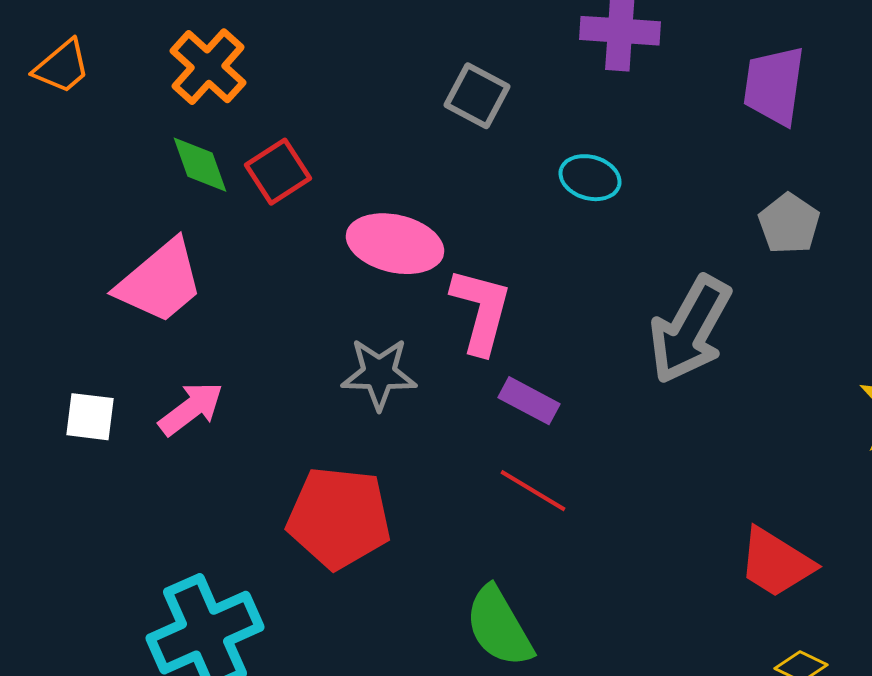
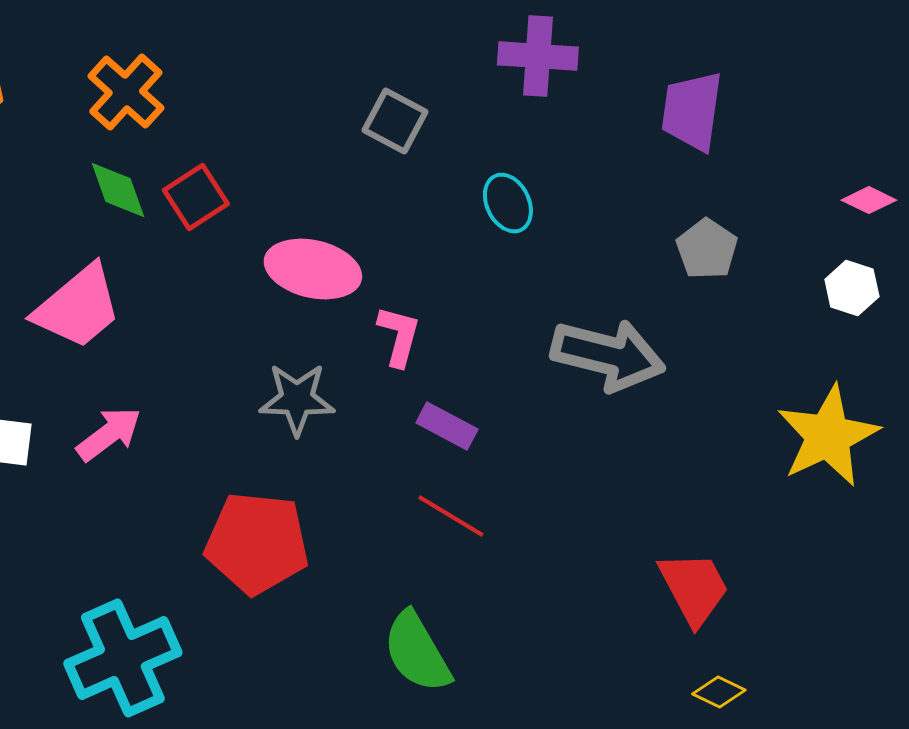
cyan ellipse: (590, 178) -> (508, 203), turned 48
pink L-shape: (481, 311) -> (399, 336), size x0.7
gray arrow: (690, 330) -> (608, 355), turned -105
red trapezoid: (776, 563) -> (694, 588), turned -150

